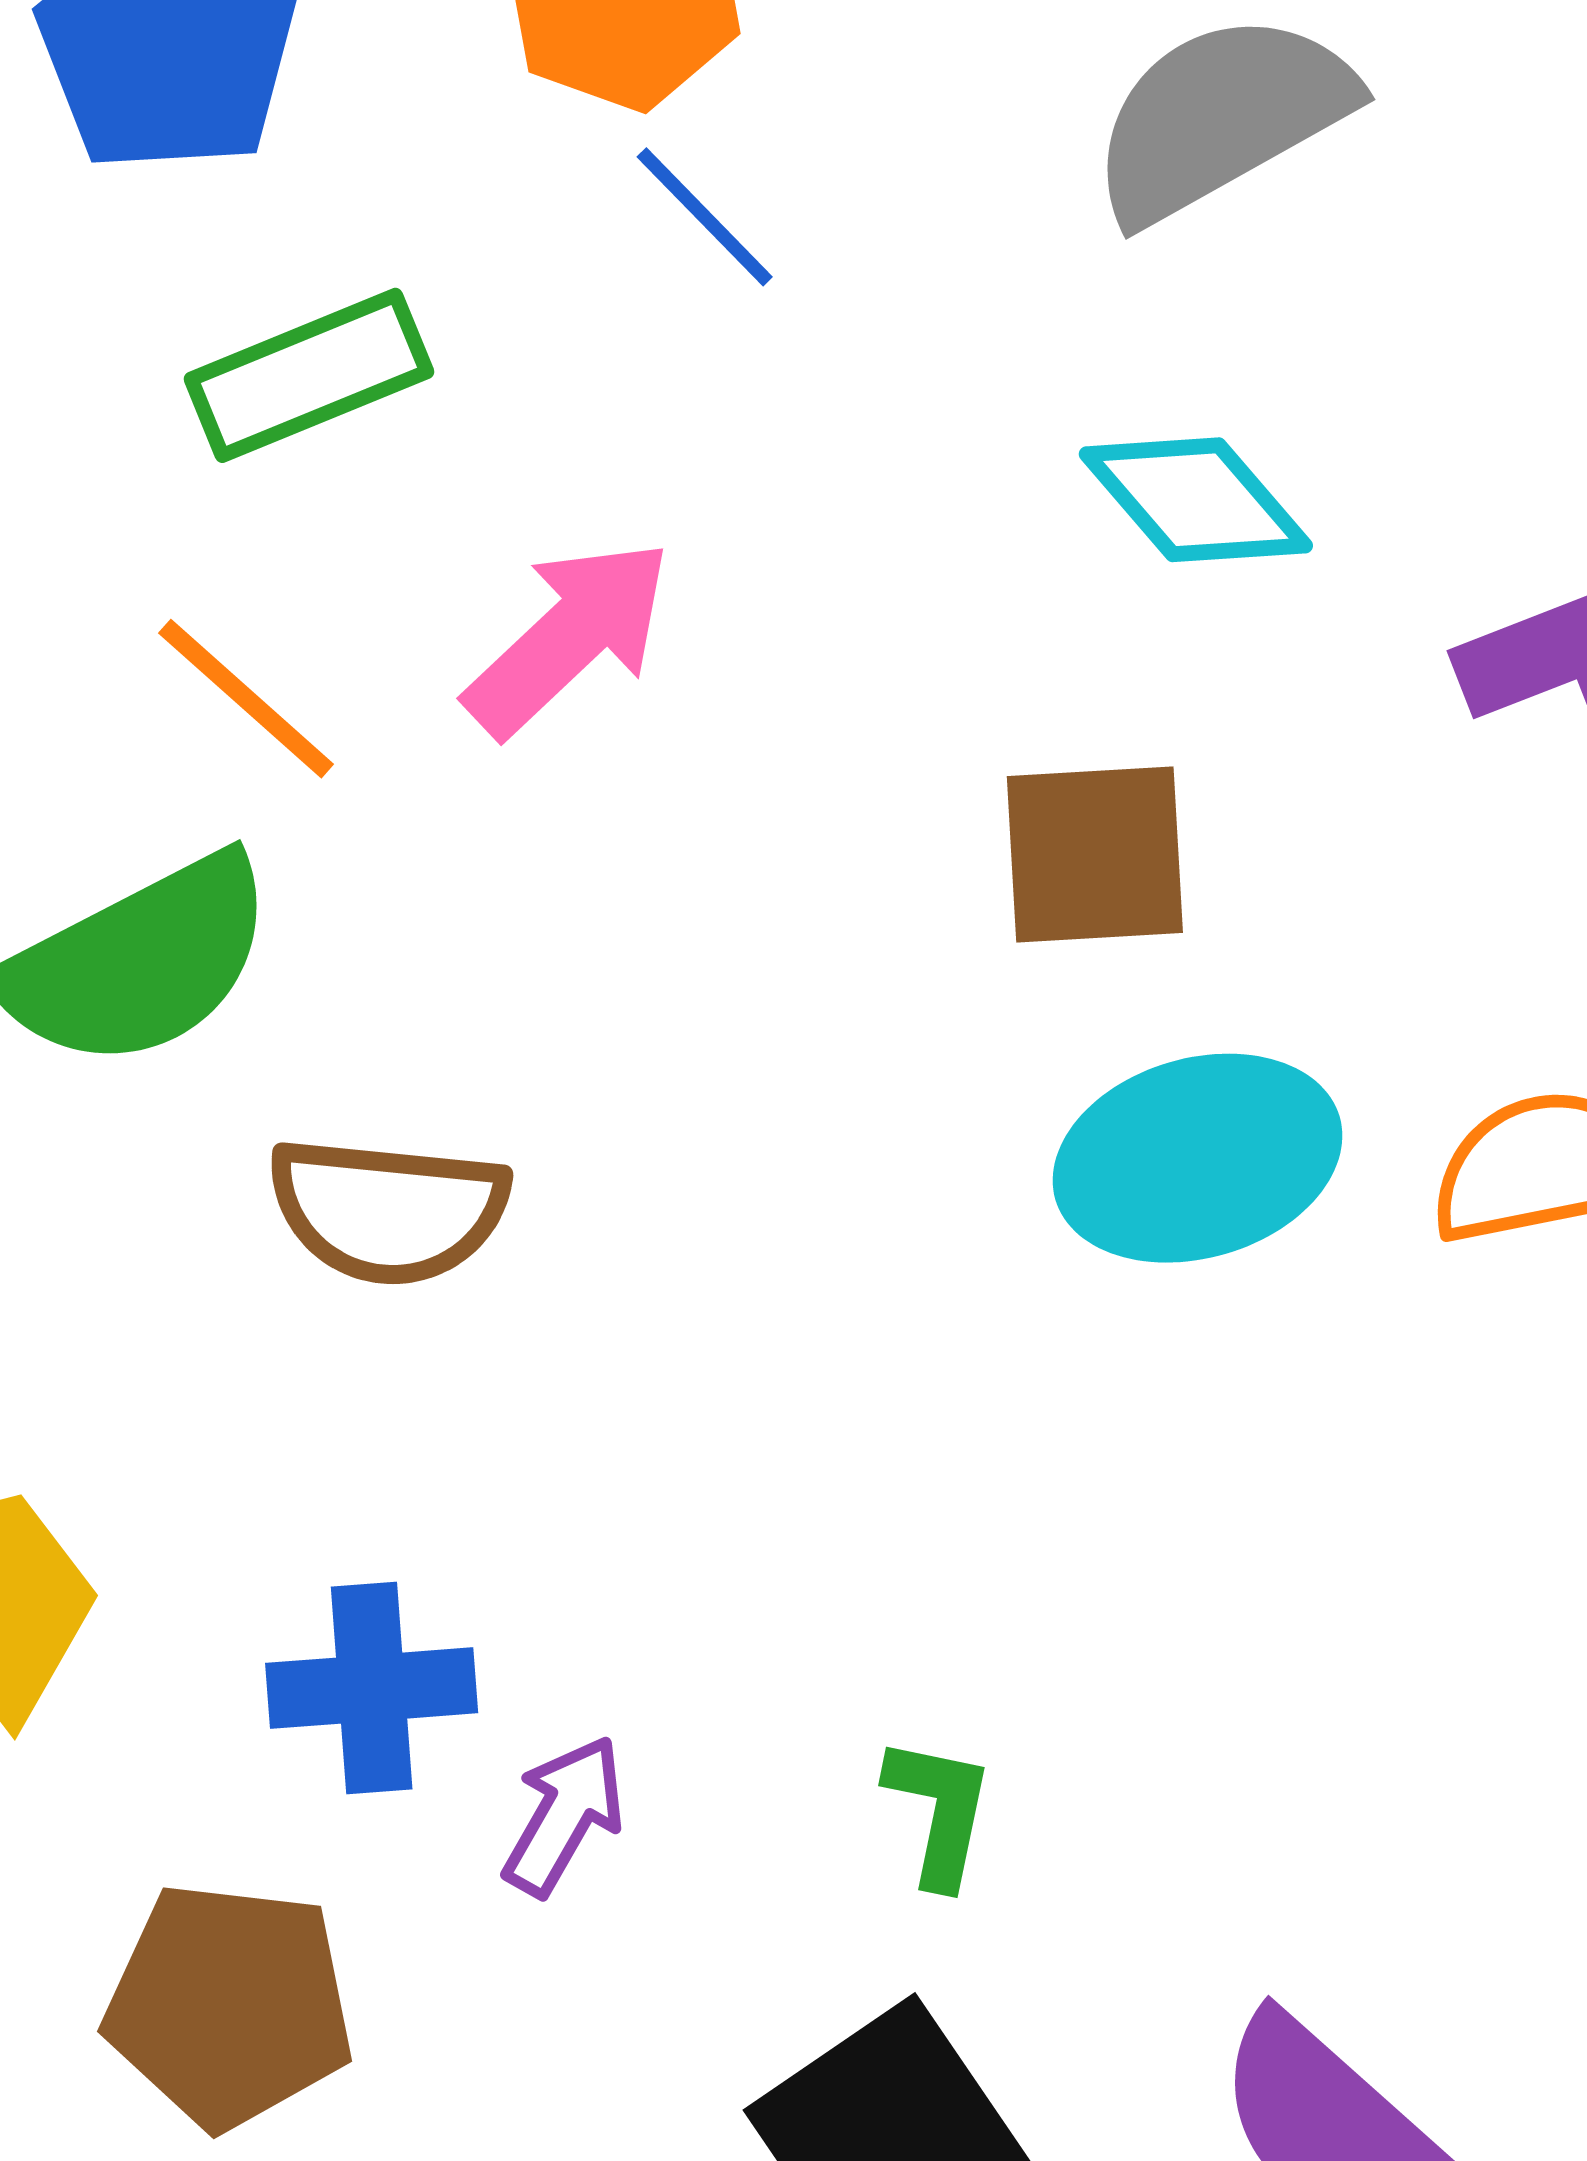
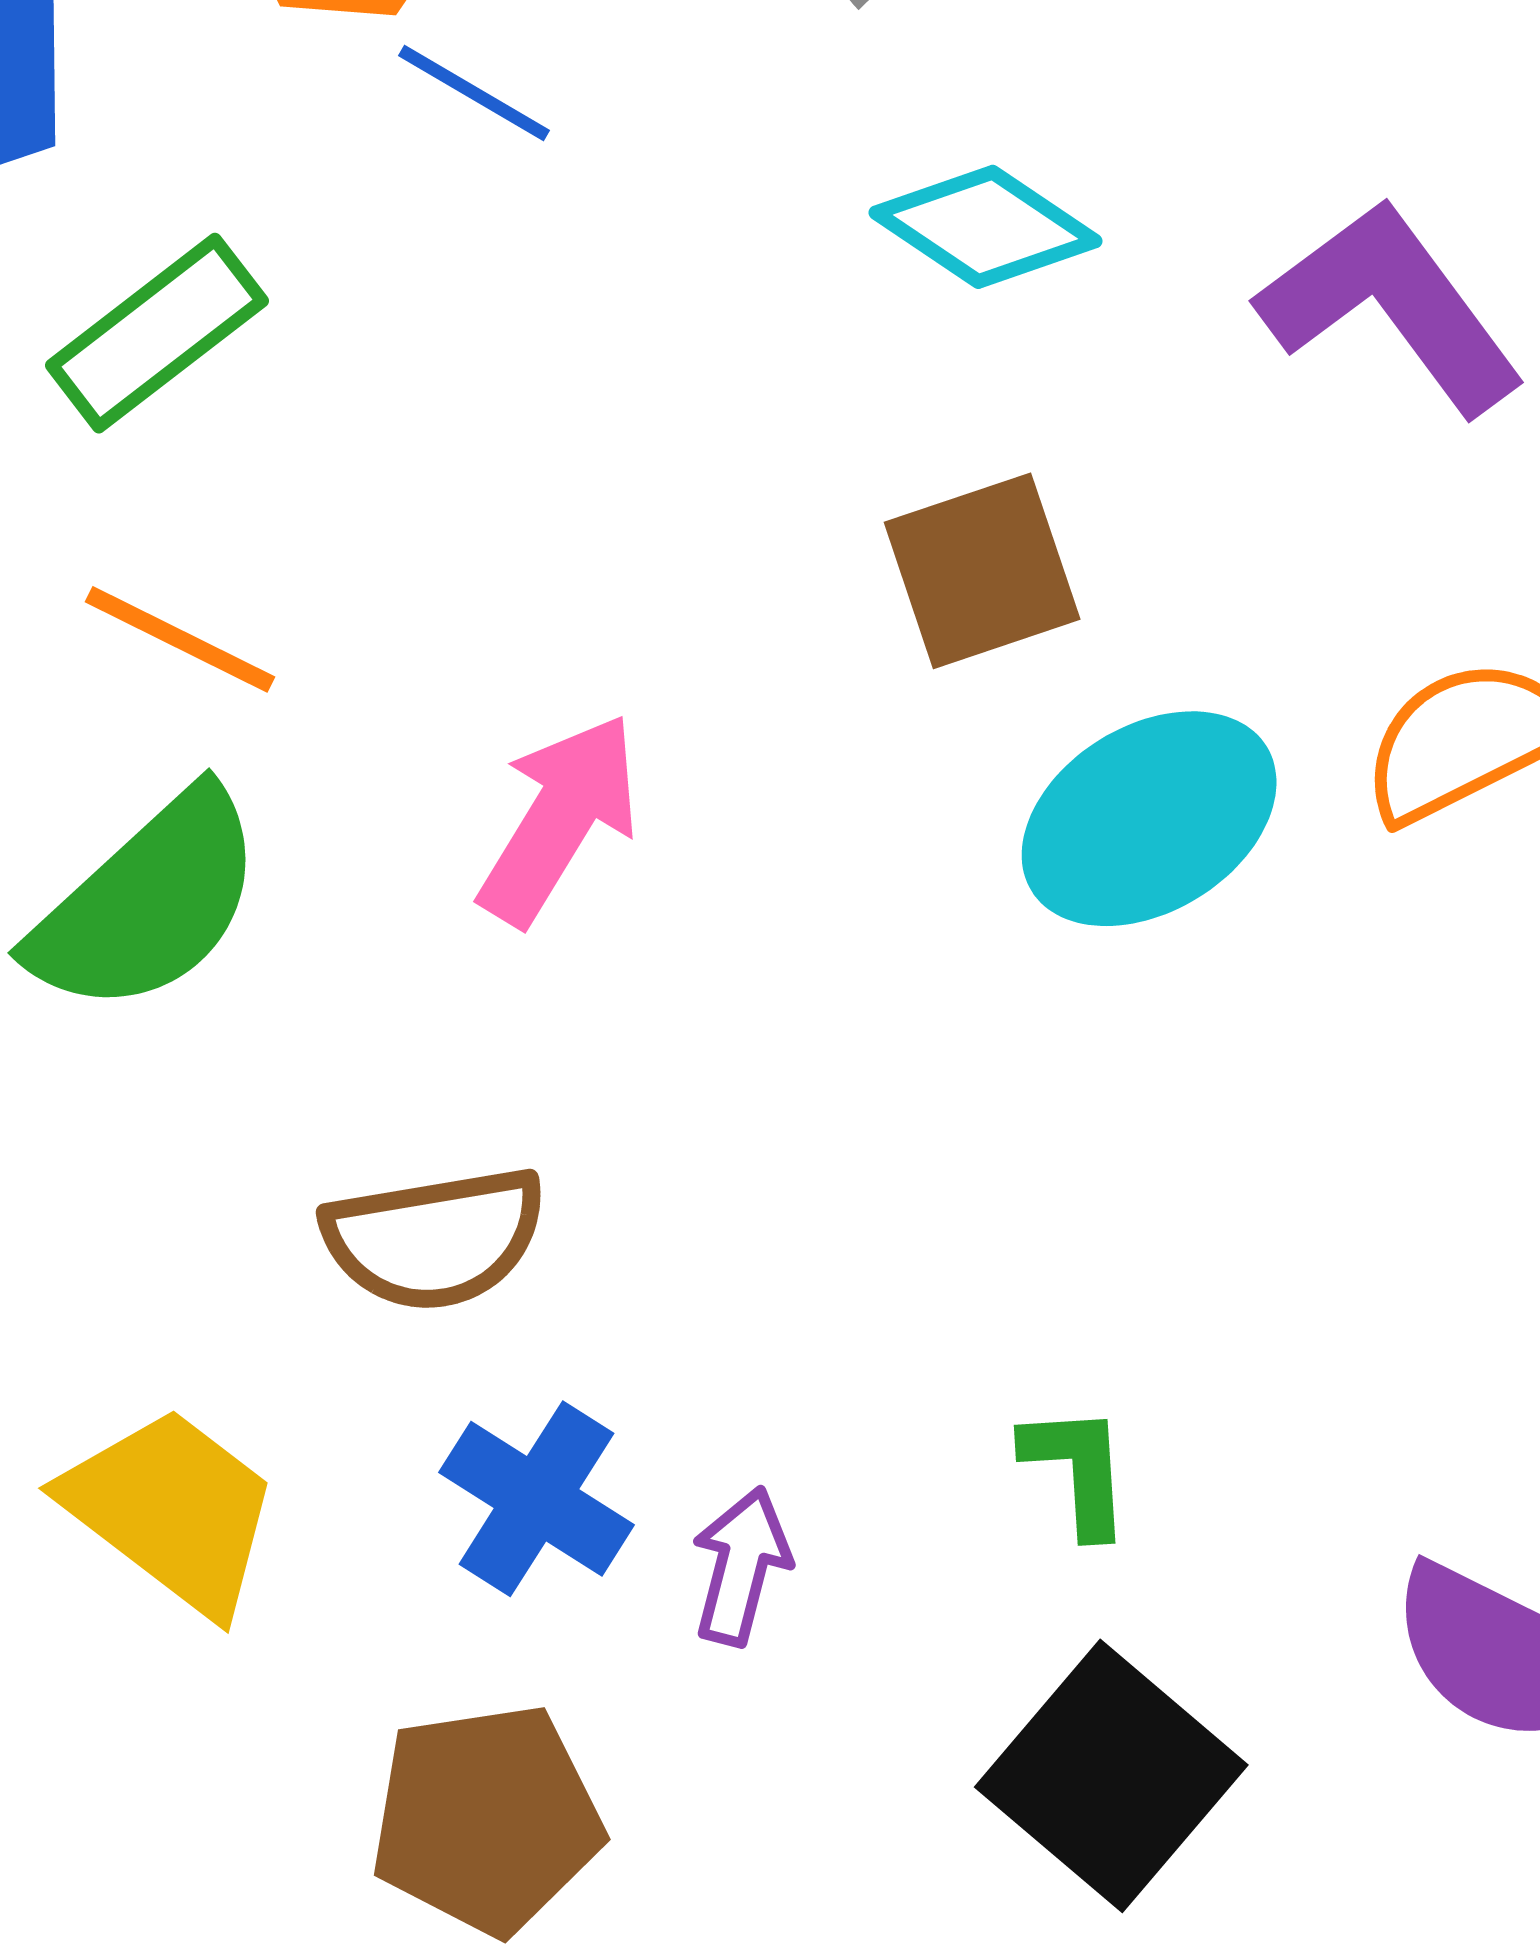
pink arrow: (569, 637) -> (559, 819), moved
brown semicircle: (388, 1210) -> (435, 1238), moved
blue cross: (372, 1688) -> (537, 1499), turned -38

